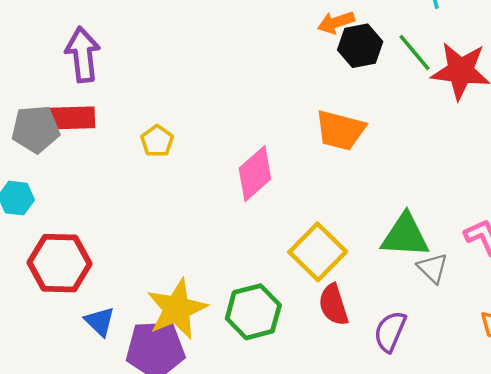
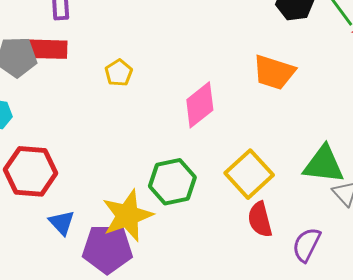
green hexagon: (253, 312) -> (172, 182), moved

